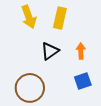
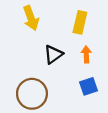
yellow rectangle: (60, 18) -> (80, 22), moved

